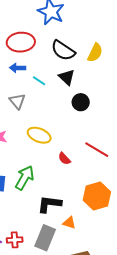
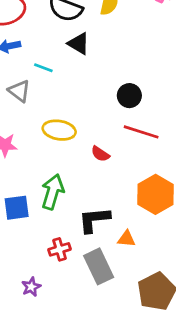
cyan line: (39, 81) -> (43, 68), moved
black circle: (81, 102) -> (129, 96), moved
gray rectangle: (45, 238) -> (99, 266), turned -35
red cross: (15, 240) -> (60, 249), moved

